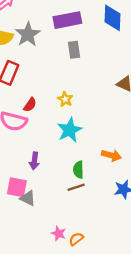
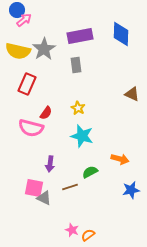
gray rectangle: (74, 50) -> (76, 65), moved
cyan star: (70, 130) -> (82, 136), turned -30
green semicircle: (78, 170) -> (90, 172), turned 63
brown line: (76, 187) -> (70, 187), moved

